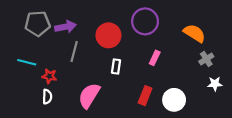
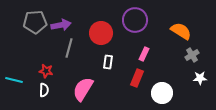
cyan line: (27, 62) -> (14, 80), moved
red rectangle: (145, 96) -> (137, 78), moved

